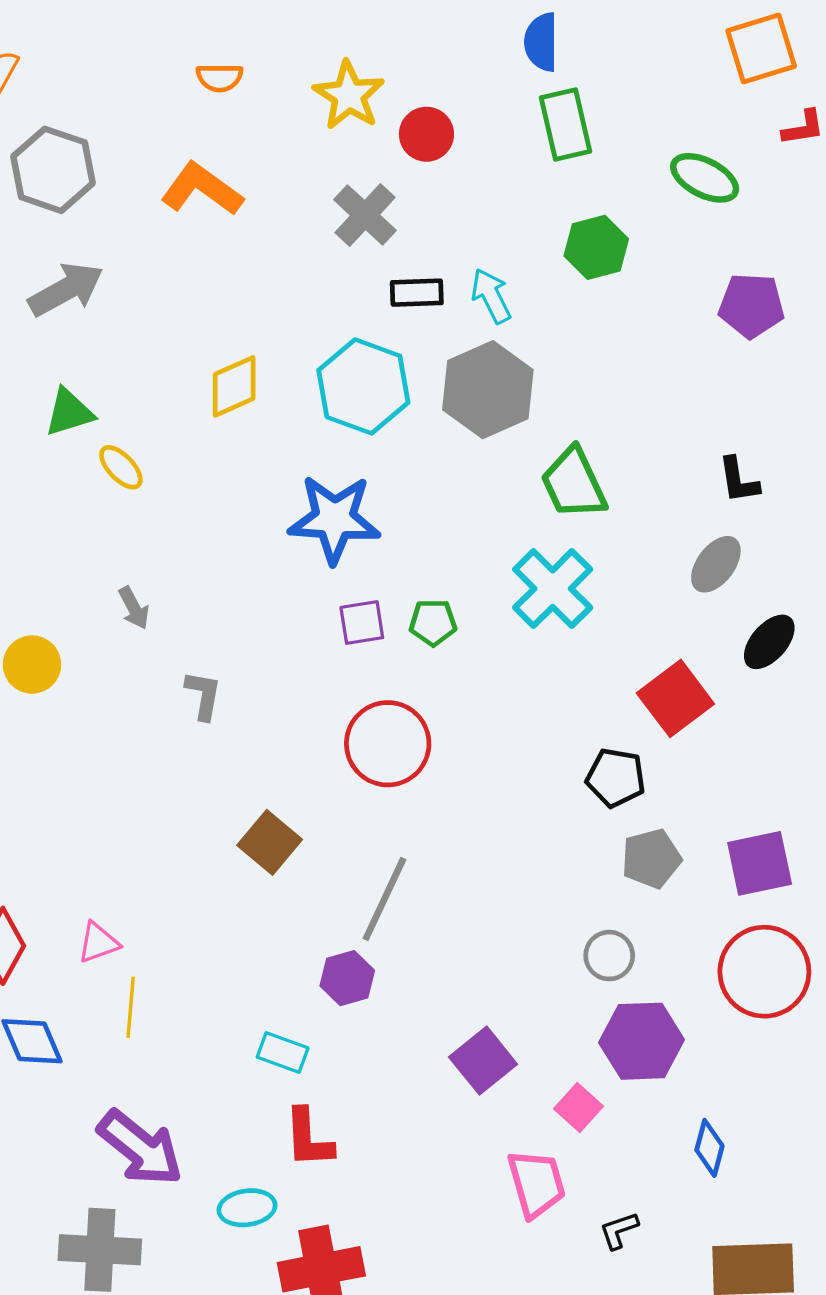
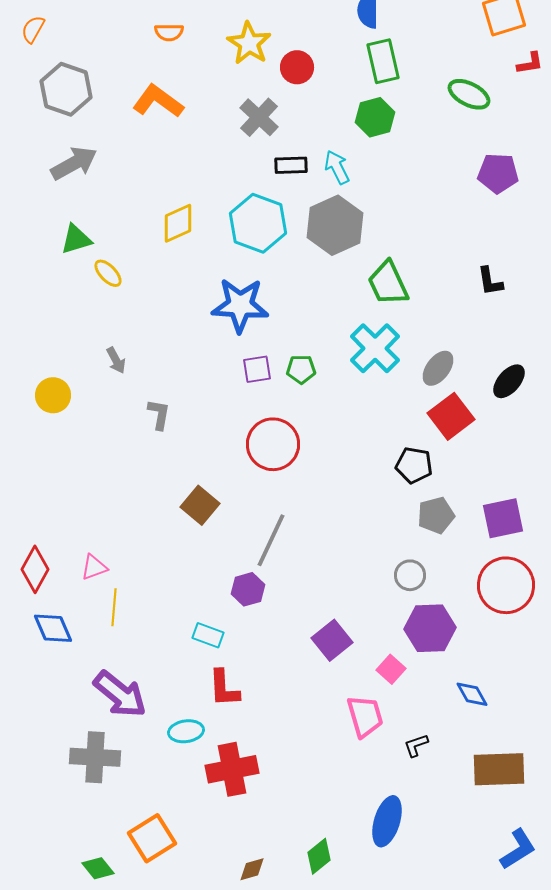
green hexagon: (596, 247) -> (375, 117), moved
gray ellipse: (716, 564) -> (438, 368), moved
blue diamond: (709, 1148) -> (472, 694), turned -44

